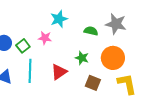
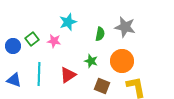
green semicircle: (91, 31) -> (100, 34), turned 88
green square: (23, 46) -> (32, 39), moved

